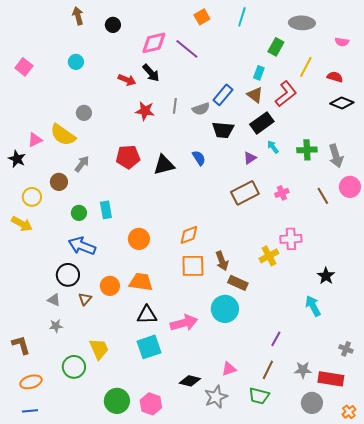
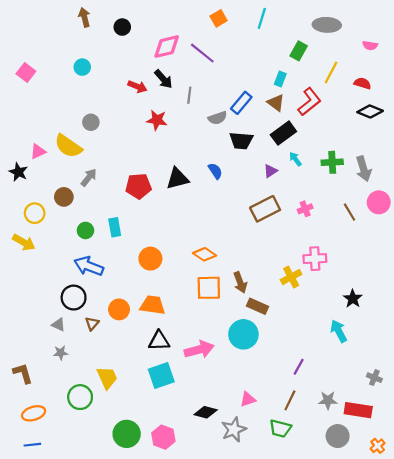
gray line: (175, 106) -> (189, 95), moved
red pentagon: (128, 157) -> (138, 186), moved
orange diamond: (189, 235) -> (204, 254), turned 55

